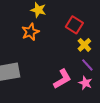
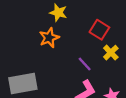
purple line: (87, 65) -> (85, 64), moved

